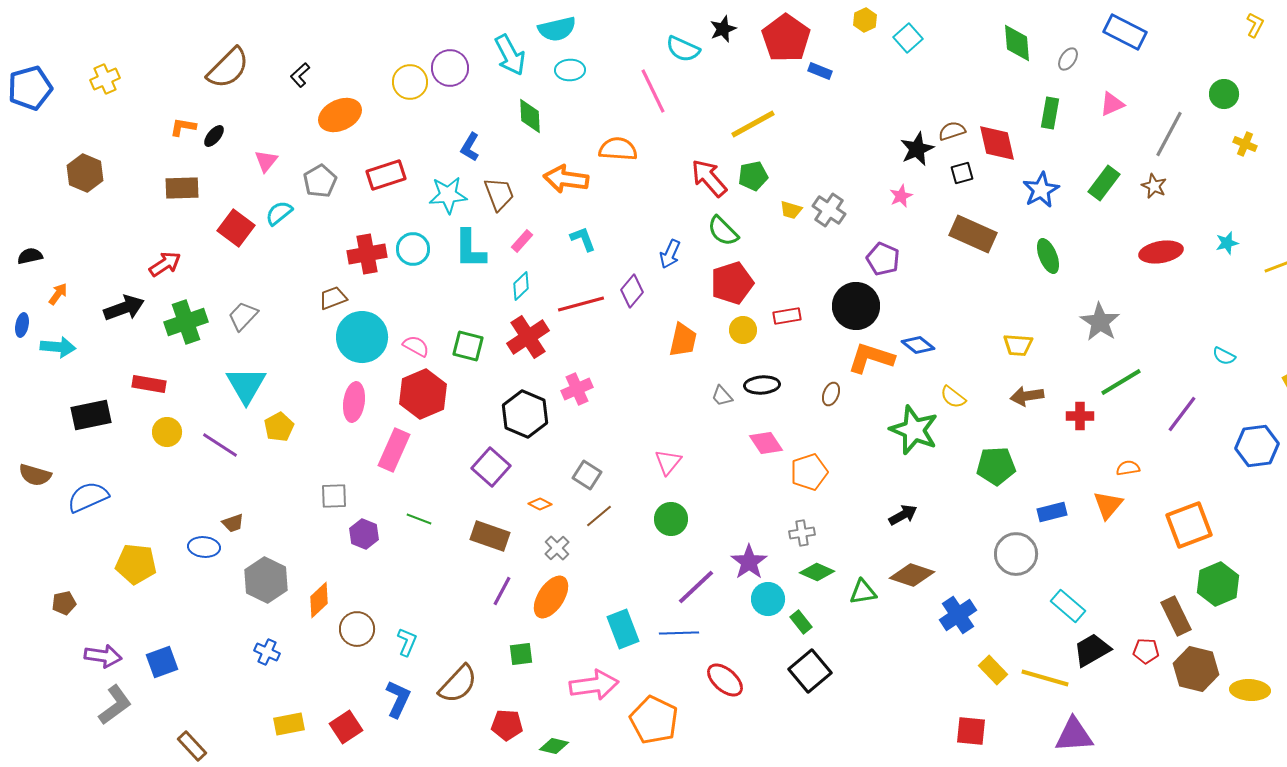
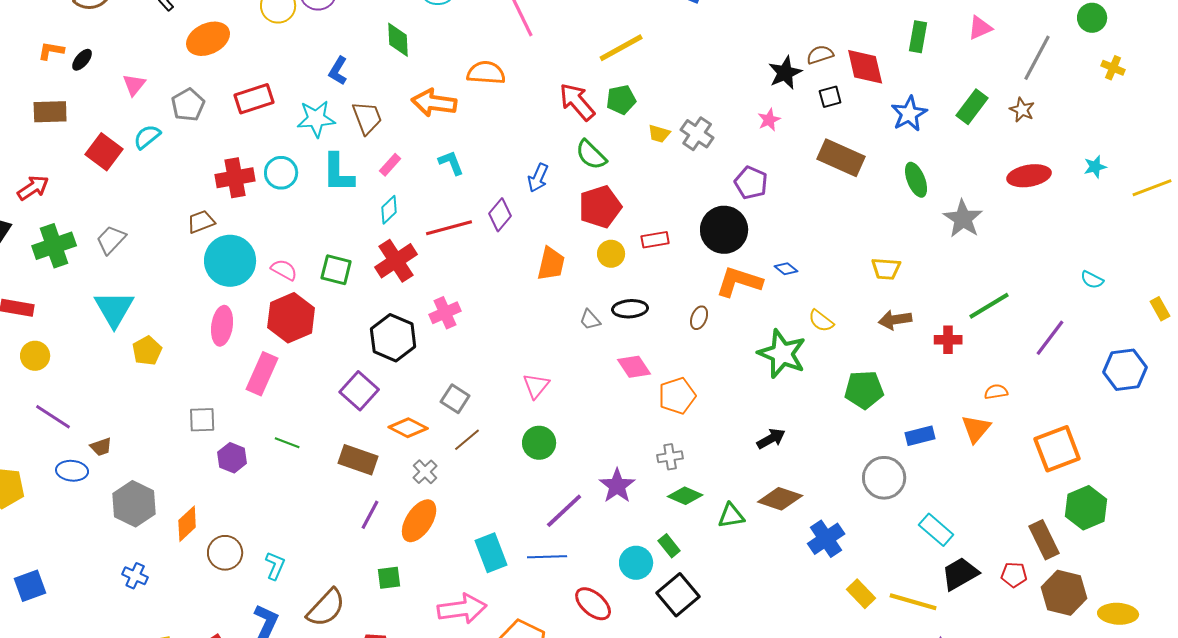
gray star: (1100, 322) -> (963, 219), moved
blue diamond: (918, 345) -> (786, 269), size x0.7
purple line: (220, 445) -> (53, 417), moved
orange diamond: (540, 504) -> (408, 428), size x1.6
cyan circle: (768, 599) -> (636, 563), moved

